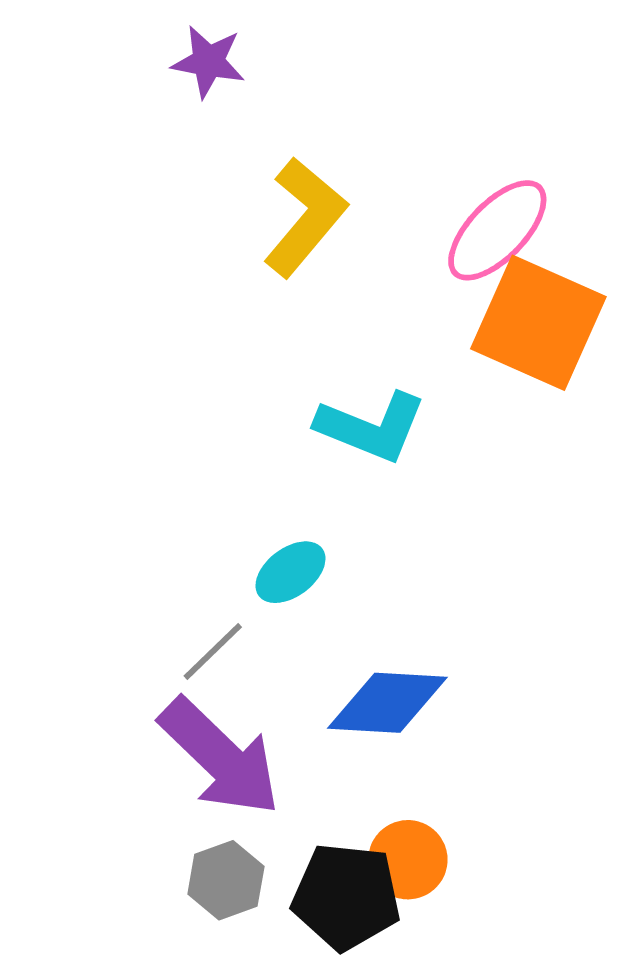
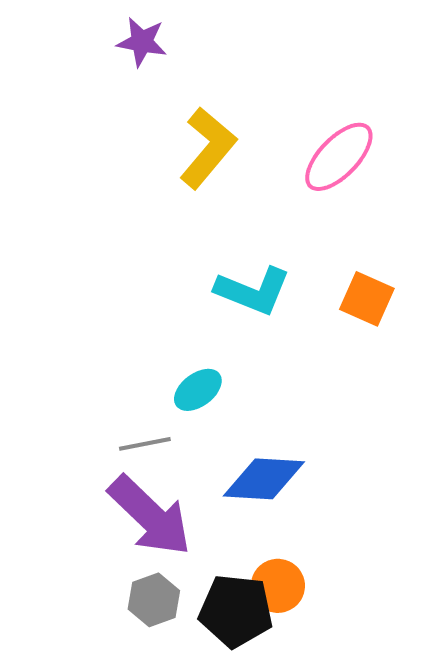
orange square: (538, 323) -> (367, 299), moved, size x0.6
gray line: (213, 651) -> (145, 444), turned 33

